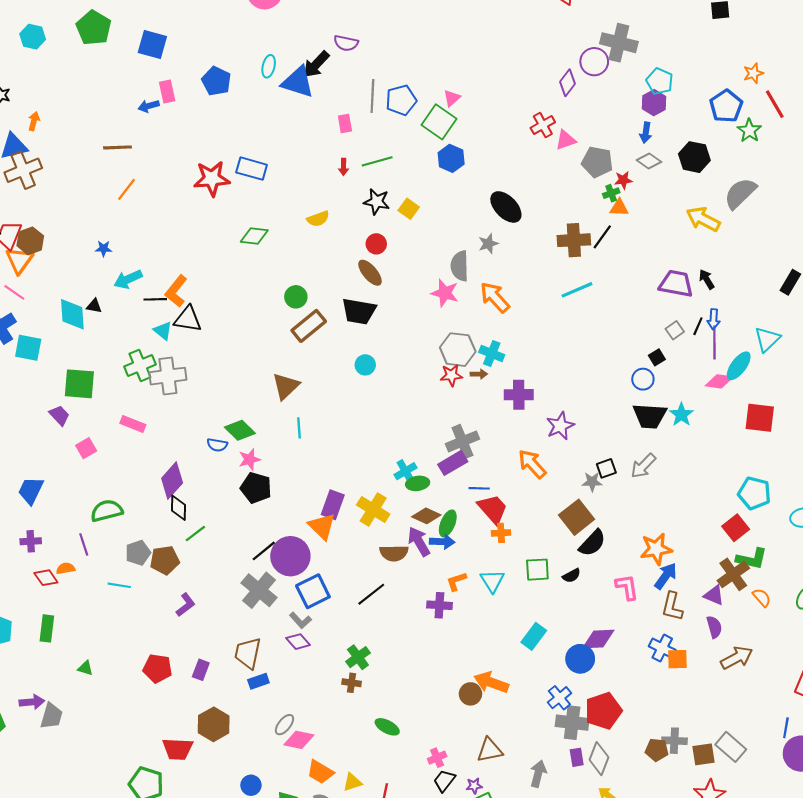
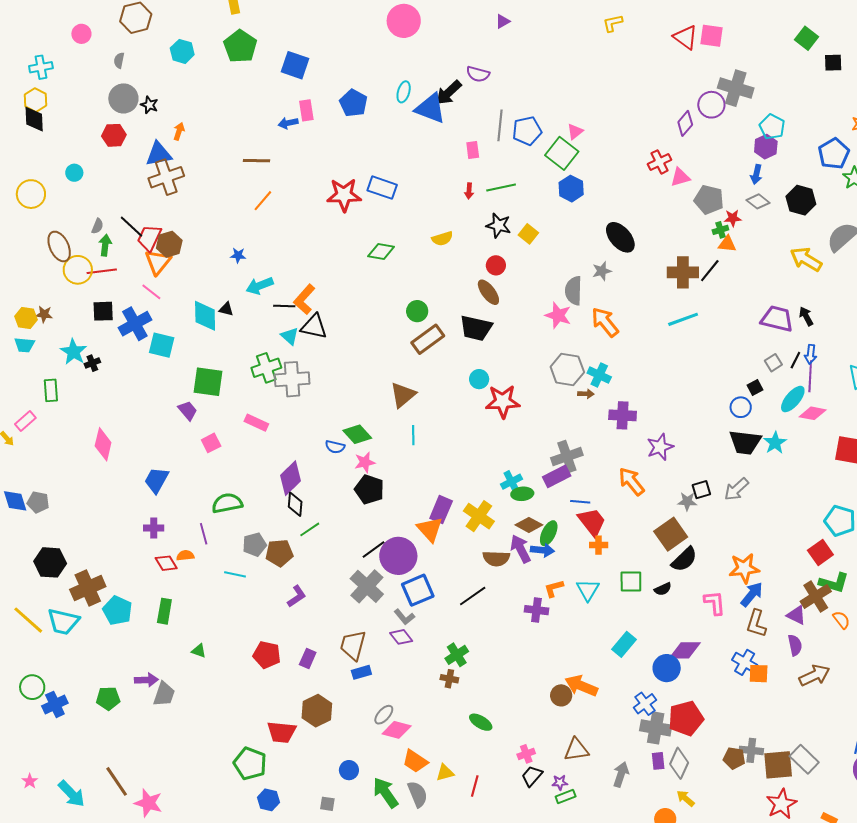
cyan ellipse: (739, 366) -> (793, 399), moved
red star: (451, 375) -> (503, 401), moved, size x1.6
brown square: (703, 754) -> (778, 765), size x1.4

